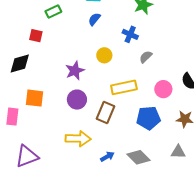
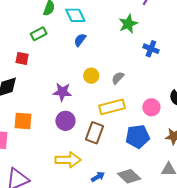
blue cross: (130, 34) -> (151, 49), moved
gray semicircle: (146, 57) -> (118, 78), moved
purple star: (75, 71) -> (62, 92), turned 30

